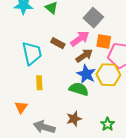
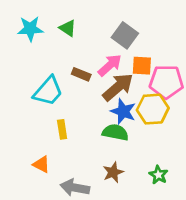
cyan trapezoid: (32, 53) -> (48, 91), turned 60
brown arrow: (84, 56) -> (118, 87), size x1.4
orange triangle: (21, 107) -> (41, 164), turned -32

